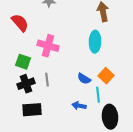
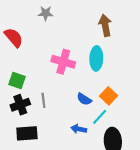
pink cross: (48, 46) -> (63, 62), moved
cyan line: (98, 95) -> (100, 117), turned 49

